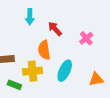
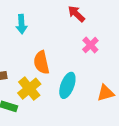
red arrow: (55, 29) -> (76, 14), moved
yellow cross: (33, 71) -> (29, 89), turned -30

